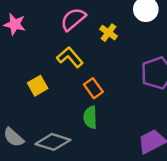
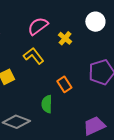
orange rectangle: (93, 88) -> (64, 84), moved

